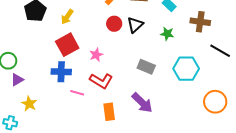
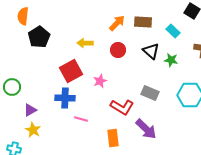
yellow arrow: (67, 17) -> (85, 43), moved, turned 56
black triangle: (135, 25) -> (151, 51), moved, turned -36
purple triangle: (17, 80) -> (30, 110), moved
red L-shape: (101, 81) -> (122, 107), moved

